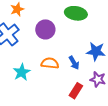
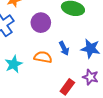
blue arrow: (74, 63) -> (64, 48), moved

